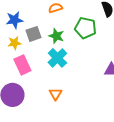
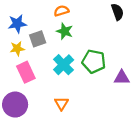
green pentagon: (85, 28) -> (94, 61), moved
green star: (56, 36) -> (65, 31), moved

